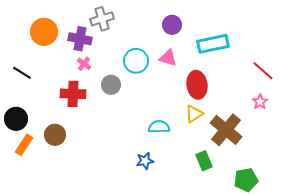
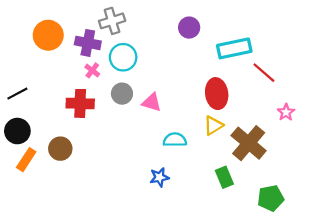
pink triangle: (168, 58) -> (152, 102), moved
cyan circle: (136, 61) -> (123, 57), moved
red line: (263, 71) -> (264, 73), moved
black line: (22, 73) -> (17, 94), moved, turned -60

